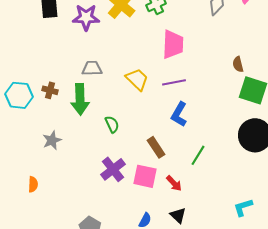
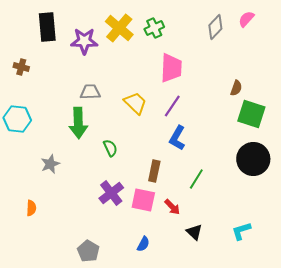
brown semicircle: (238, 64) -> (236, 88), turned -147
purple line: (174, 82) -> (172, 106), turned -45
brown cross: (50, 90) -> (21, 67), moved
brown rectangle: (156, 147) -> (154, 171), turned 45
black triangle: (178, 215) -> (194, 232), moved

